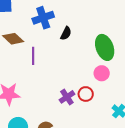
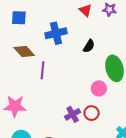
black semicircle: (66, 33) -> (89, 46), moved
pink circle: (102, 73) -> (99, 88), moved

